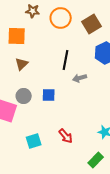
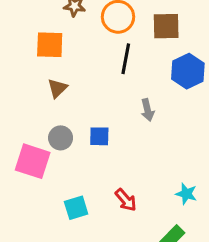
brown square: (92, 24) -> (166, 26), turned 30
black line: (66, 60) -> (126, 59), moved
gray arrow: (80, 78) -> (147, 110), turned -88

